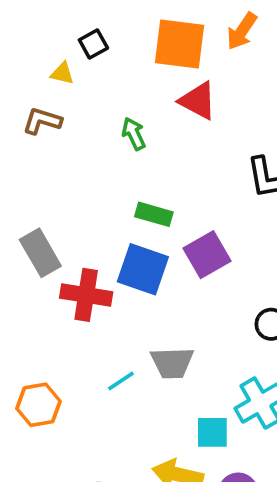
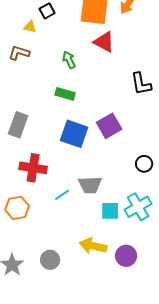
green rectangle: (154, 214) -> (65, 94), moved
gray rectangle: (40, 253) -> (18, 125), turned 50
red cross: (86, 295) -> (33, 168), moved
cyan square: (212, 432) -> (110, 211), moved

